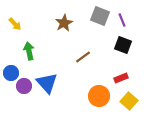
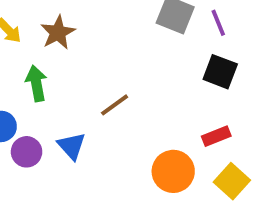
brown star: (64, 23) -> (58, 33), moved
brown line: (83, 57) -> (115, 105), moved
blue triangle: (47, 83) -> (72, 146), size x0.7

